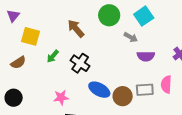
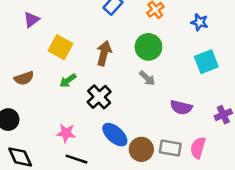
cyan square: (144, 16) -> (206, 62), moved
brown arrow: (76, 28) -> (104, 53), turned 42
yellow square: (30, 36) -> (61, 47), moved
gray arrow: (131, 37) -> (147, 78), moved

